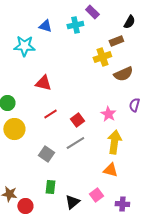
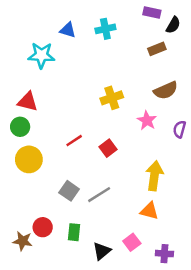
purple rectangle: (92, 12) -> (152, 13), moved, turned -32
yellow cross: (102, 57) -> (112, 98), moved
red triangle: (43, 83) -> (28, 102), moved
pink star: (108, 114) -> (147, 120), moved
gray line: (75, 143) -> (99, 195), moved
red circle: (25, 206) -> (43, 227), moved

